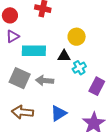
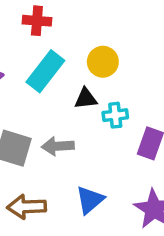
cyan rectangle: (34, 51) -> (45, 71), moved, turned -45
cyan cross: (79, 68) -> (115, 115), turned 32

